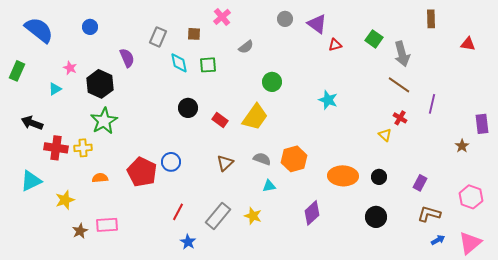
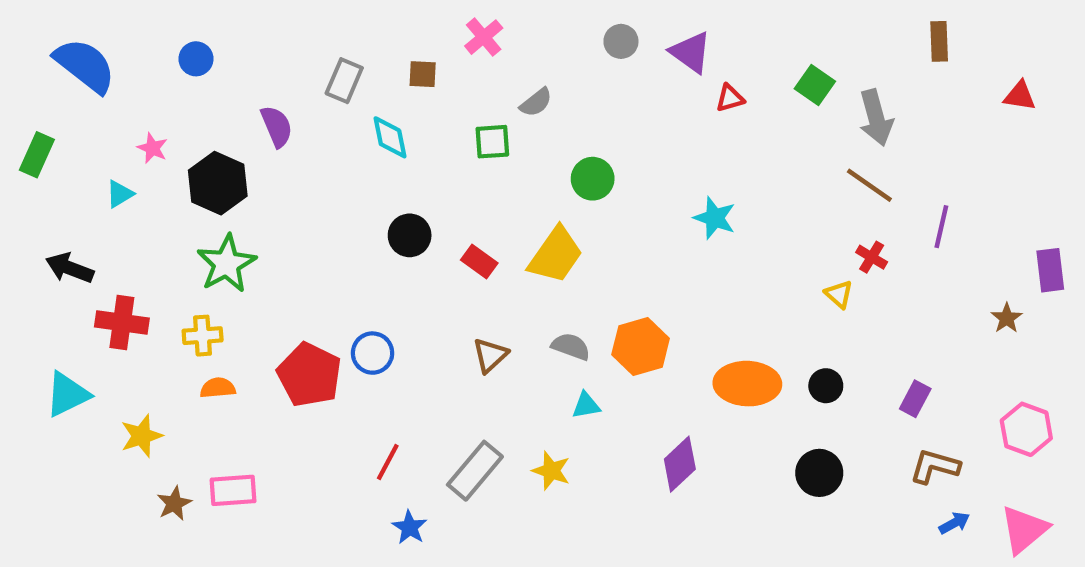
green square: (208, 65) -> (492, 142), moved
yellow cross: (83, 148) -> (203, 336), moved

